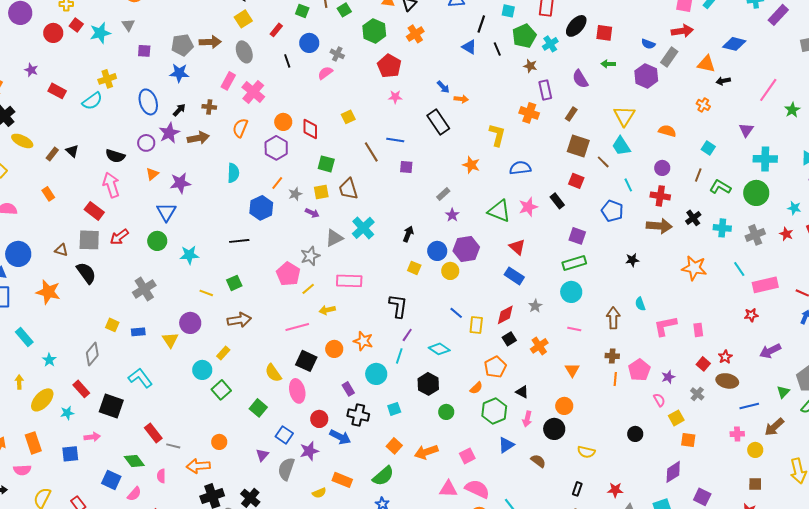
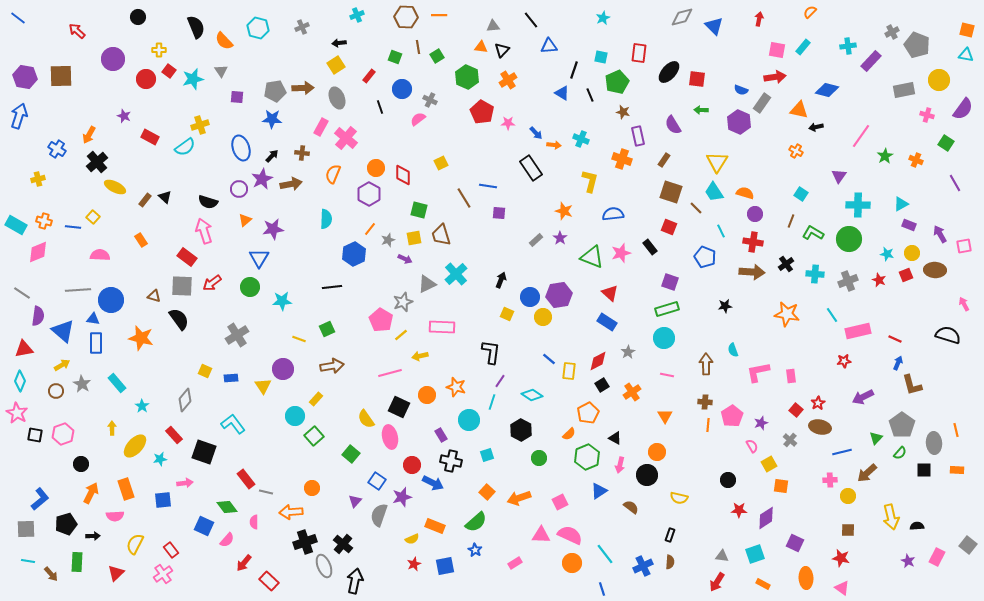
cyan cross: (550, 44) -> (581, 139), moved, turned -35
pink star: (395, 97) -> (508, 123), moved
orange semicircle: (667, 131) -> (745, 193), moved
purple star: (452, 215) -> (560, 238), moved
red star: (615, 490) -> (739, 510), moved

